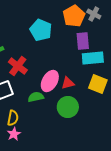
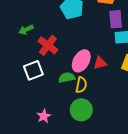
green circle: (68, 107) -> (81, 110), moved
yellow semicircle: (13, 118) -> (81, 85), moved

